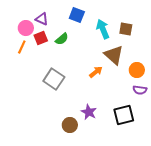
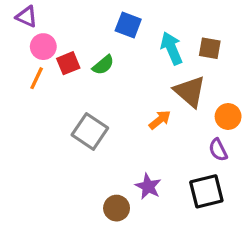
purple triangle: (42, 19) -> (27, 17), moved
purple semicircle: (140, 90) -> (218, 150), moved, turned 56

